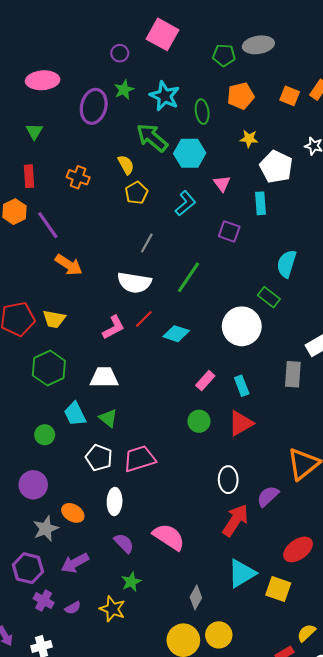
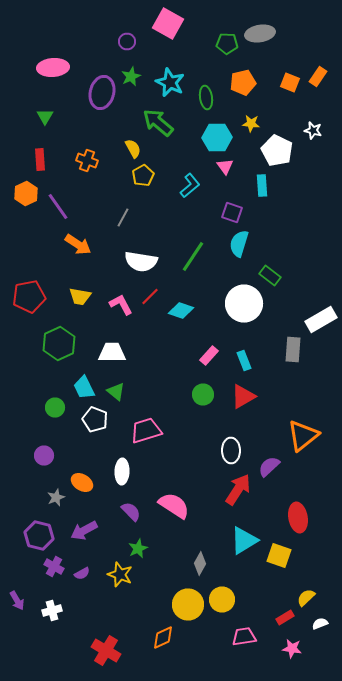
cyan hexagon: (190, 153) -> (217, 138), moved
gray line: (147, 243) -> (123, 218), moved
cyan semicircle: (287, 264) -> (239, 244), moved
yellow trapezoid: (54, 319) -> (80, 296), moved
pink L-shape: (113, 327) -> (121, 304), turned -90
white pentagon: (99, 458) -> (95, 420), moved
purple circle: (33, 485) -> (44, 456), size x0.7
gray star: (46, 529) -> (56, 498), size x0.7
red ellipse: (298, 549) -> (298, 518), turned -64

